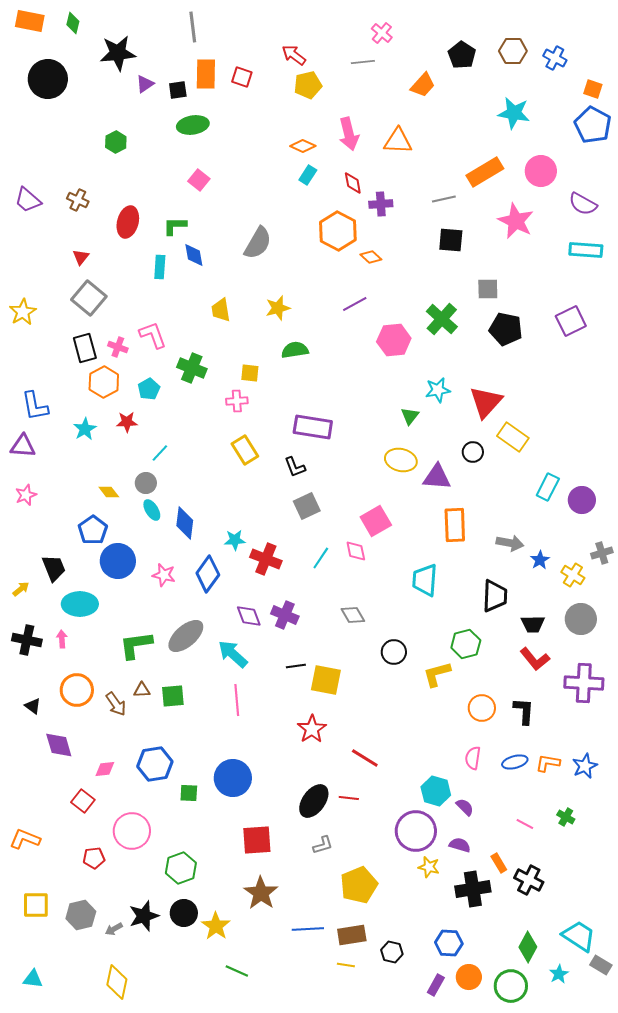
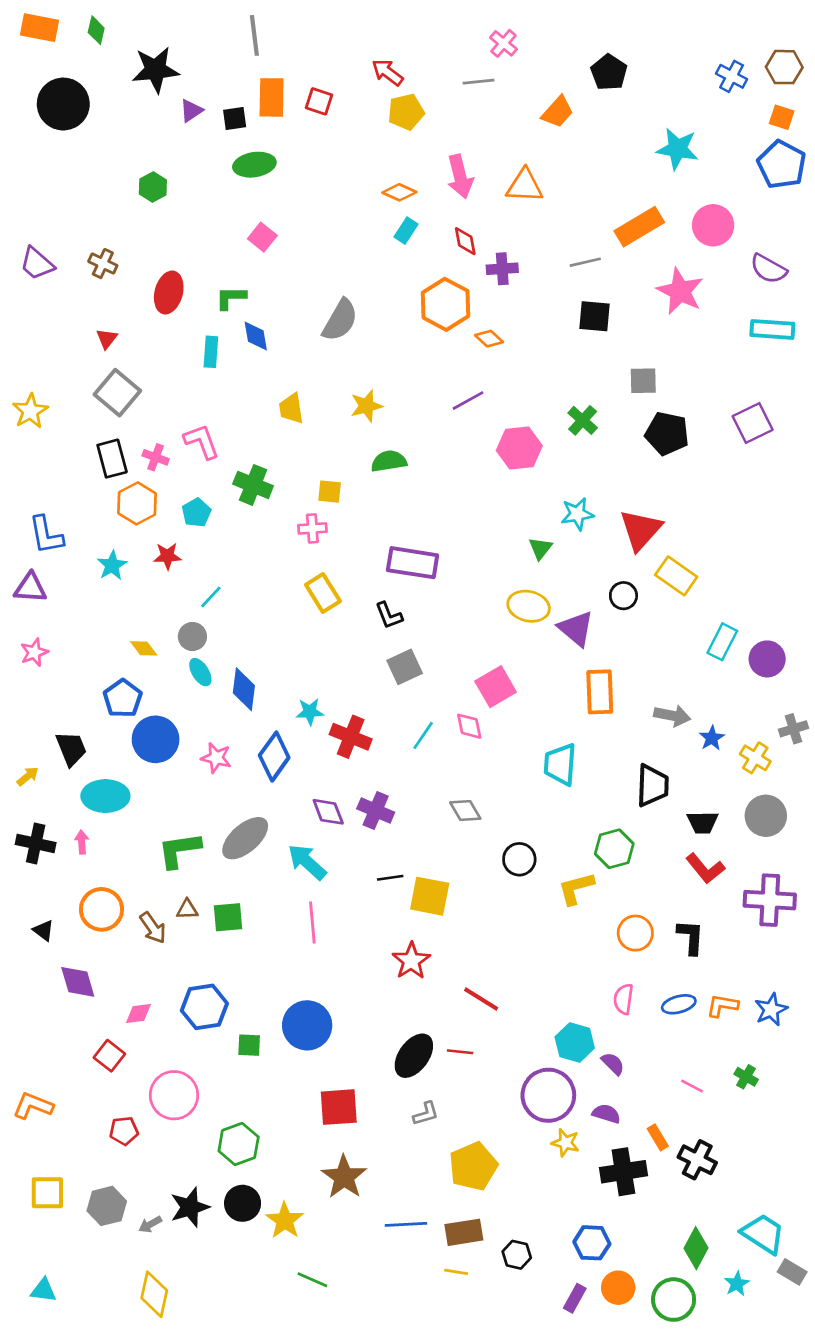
brown hexagon: (513, 51) -> (784, 67), moved
green cross: (442, 319) -> (583, 420), size x0.7
purple triangle: (437, 477) -> (576, 629), turned 36

